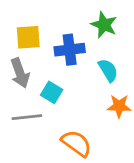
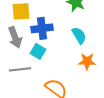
blue cross: (70, 50) -> (42, 28), moved

